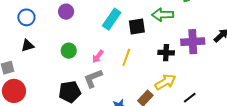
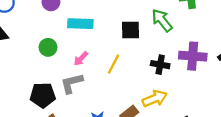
green arrow: (163, 15) -> (162, 20), turned 45
cyan rectangle: (112, 19) -> (80, 24), moved, turned 50

